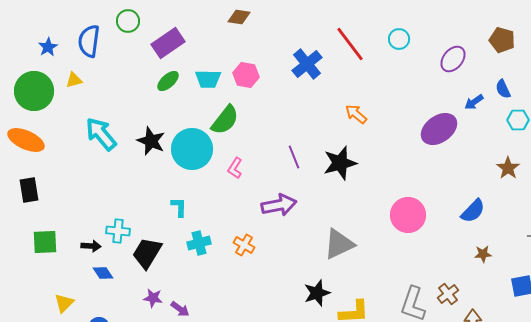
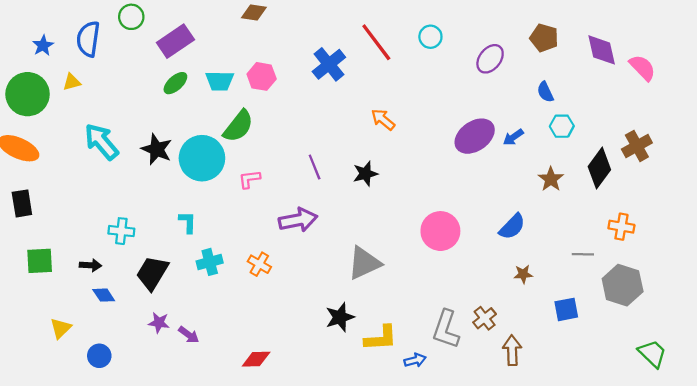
blue arrow: (474, 102) -> (513, 137), moved
black star: (340, 163) -> (365, 174), size x0.7
pink L-shape: (235, 168) -> (249, 179), turned 50
cyan cross: (118, 231) -> (121, 231), moved

